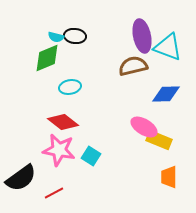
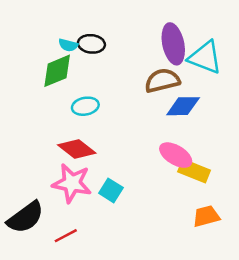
blue diamond: (166, 94) -> (183, 106), moved
orange trapezoid: (169, 177) -> (206, 216), turned 75

